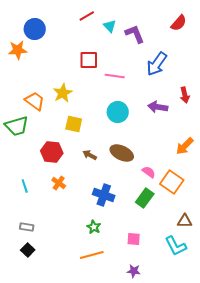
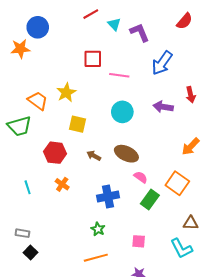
pink semicircle: (149, 172) -> (141, 177), moved
blue cross: (104, 195) -> (108, 196), turned -30
gray rectangle: (27, 227) -> (22, 233), moved

